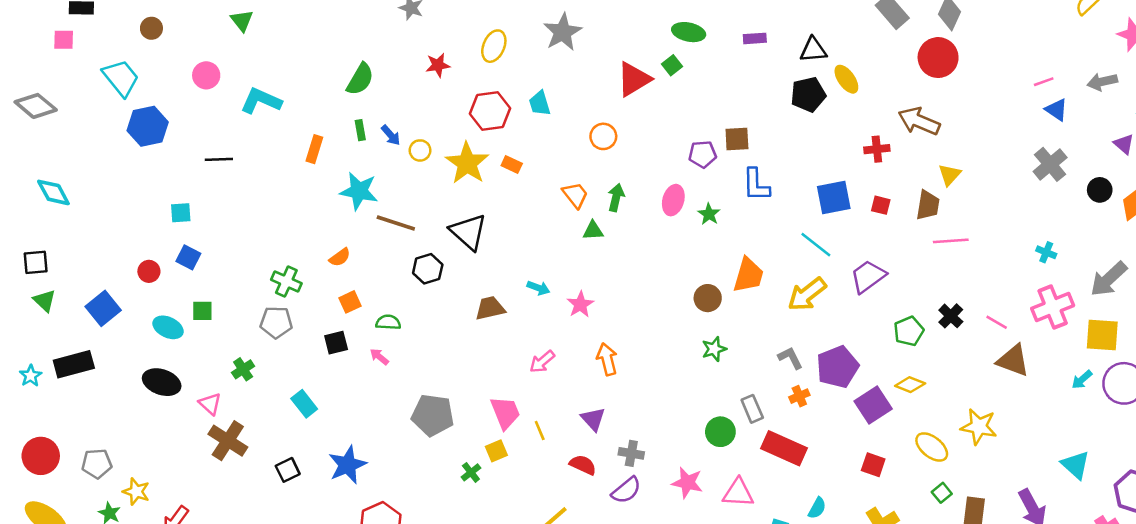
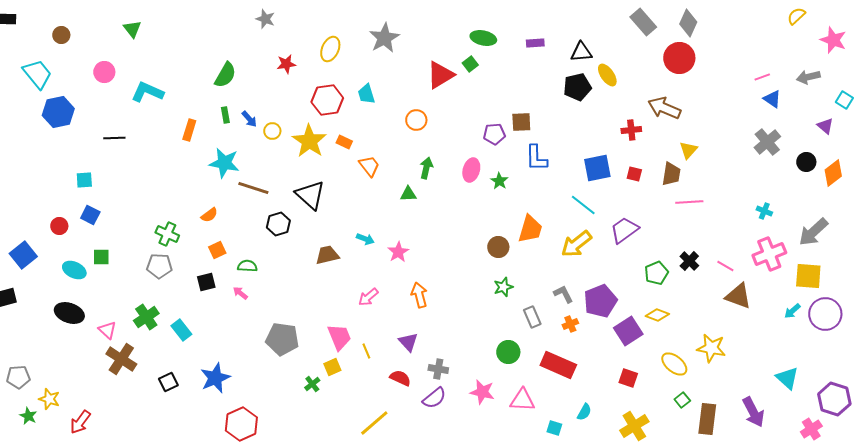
orange trapezoid: (575, 195) -> (369, 166), moved
green cross: (243, 369) -> (146, 317), moved, size x1.4
gray rectangle: (752, 409) -> (532, 317), moved

